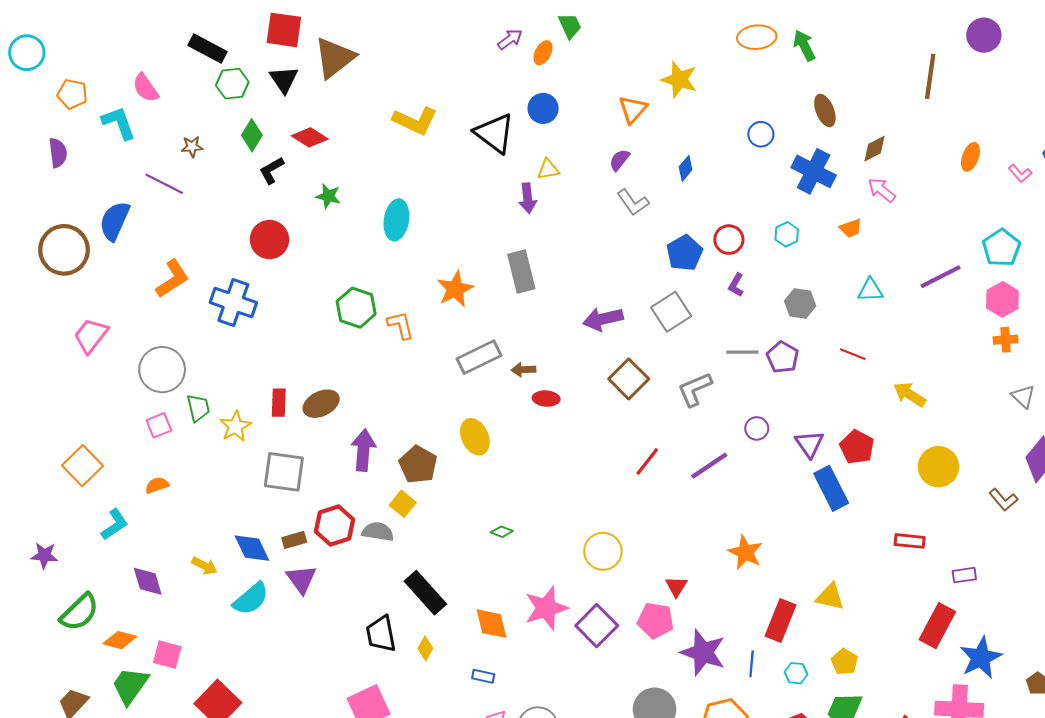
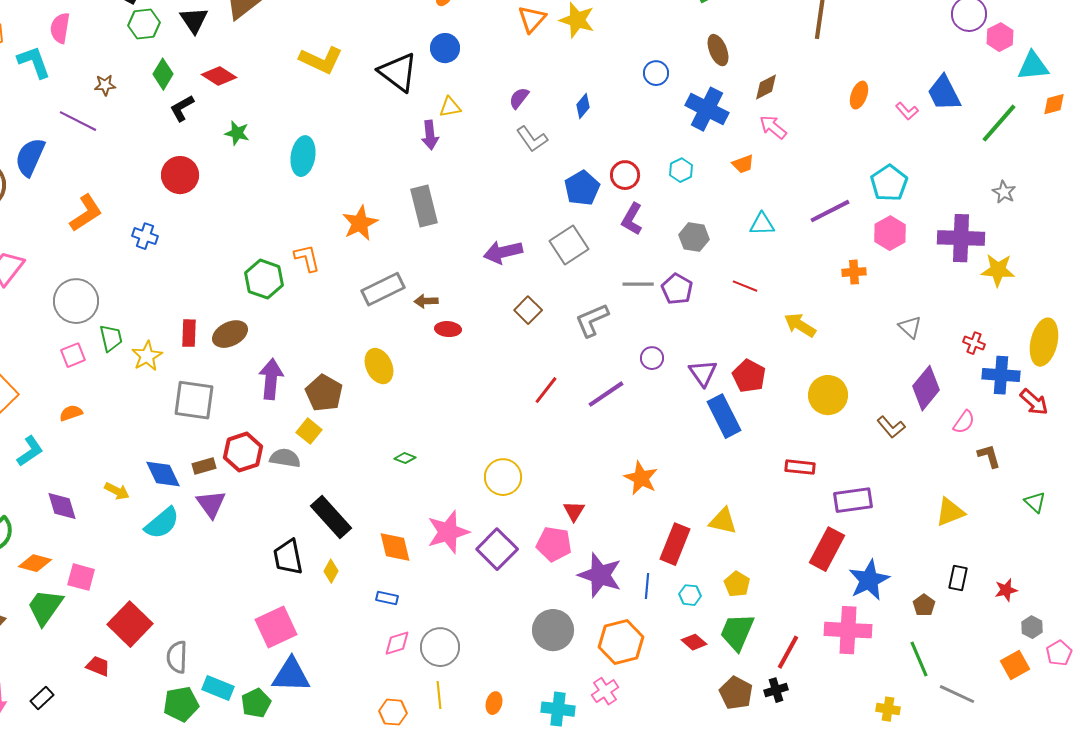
pink semicircle: (146, 88) -> (60, 28), turned 44
orange triangle: (633, 109) -> (532, 19), moved
purple L-shape: (736, 285) -> (632, 219), size x1.4
blue cross: (233, 302) -> (145, 236), size x0.6
green hexagon: (356, 308) -> (264, 279), moved
orange cross: (1006, 340) -> (854, 272), moved
brown square: (629, 379) -> (528, 310), size x0.7
purple rectangle: (964, 575) -> (853, 500), size x1.6

